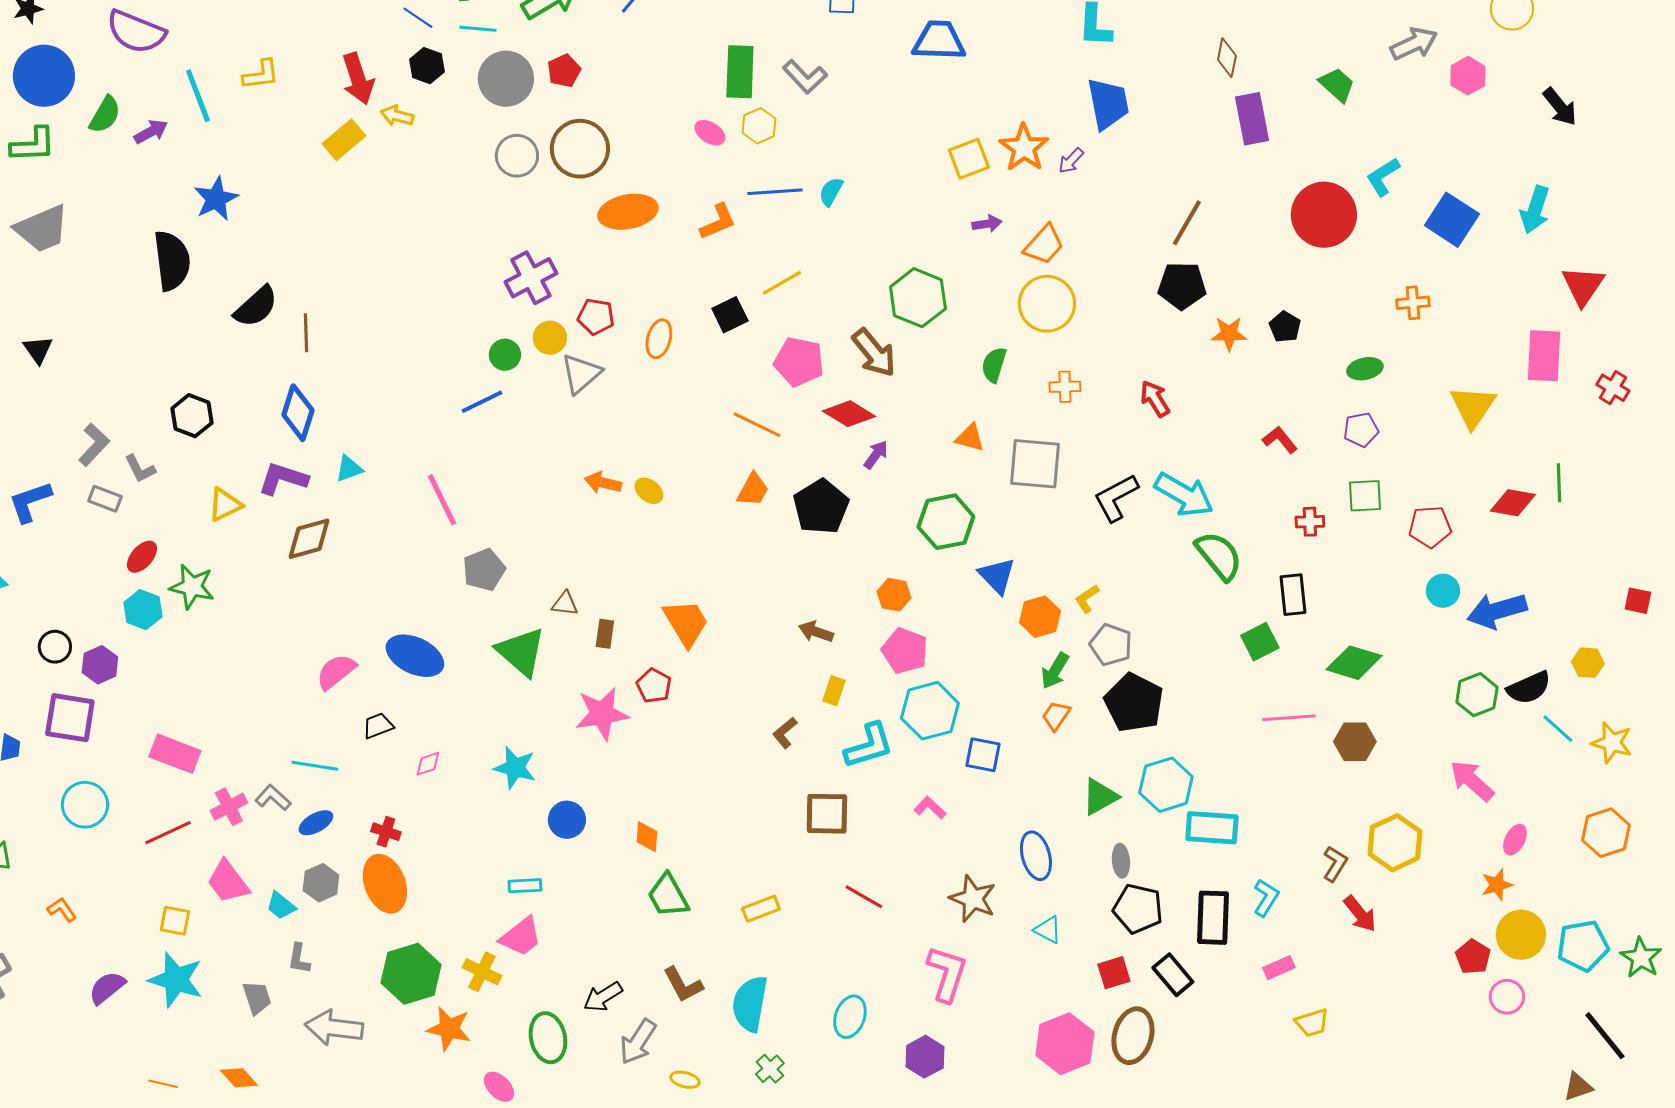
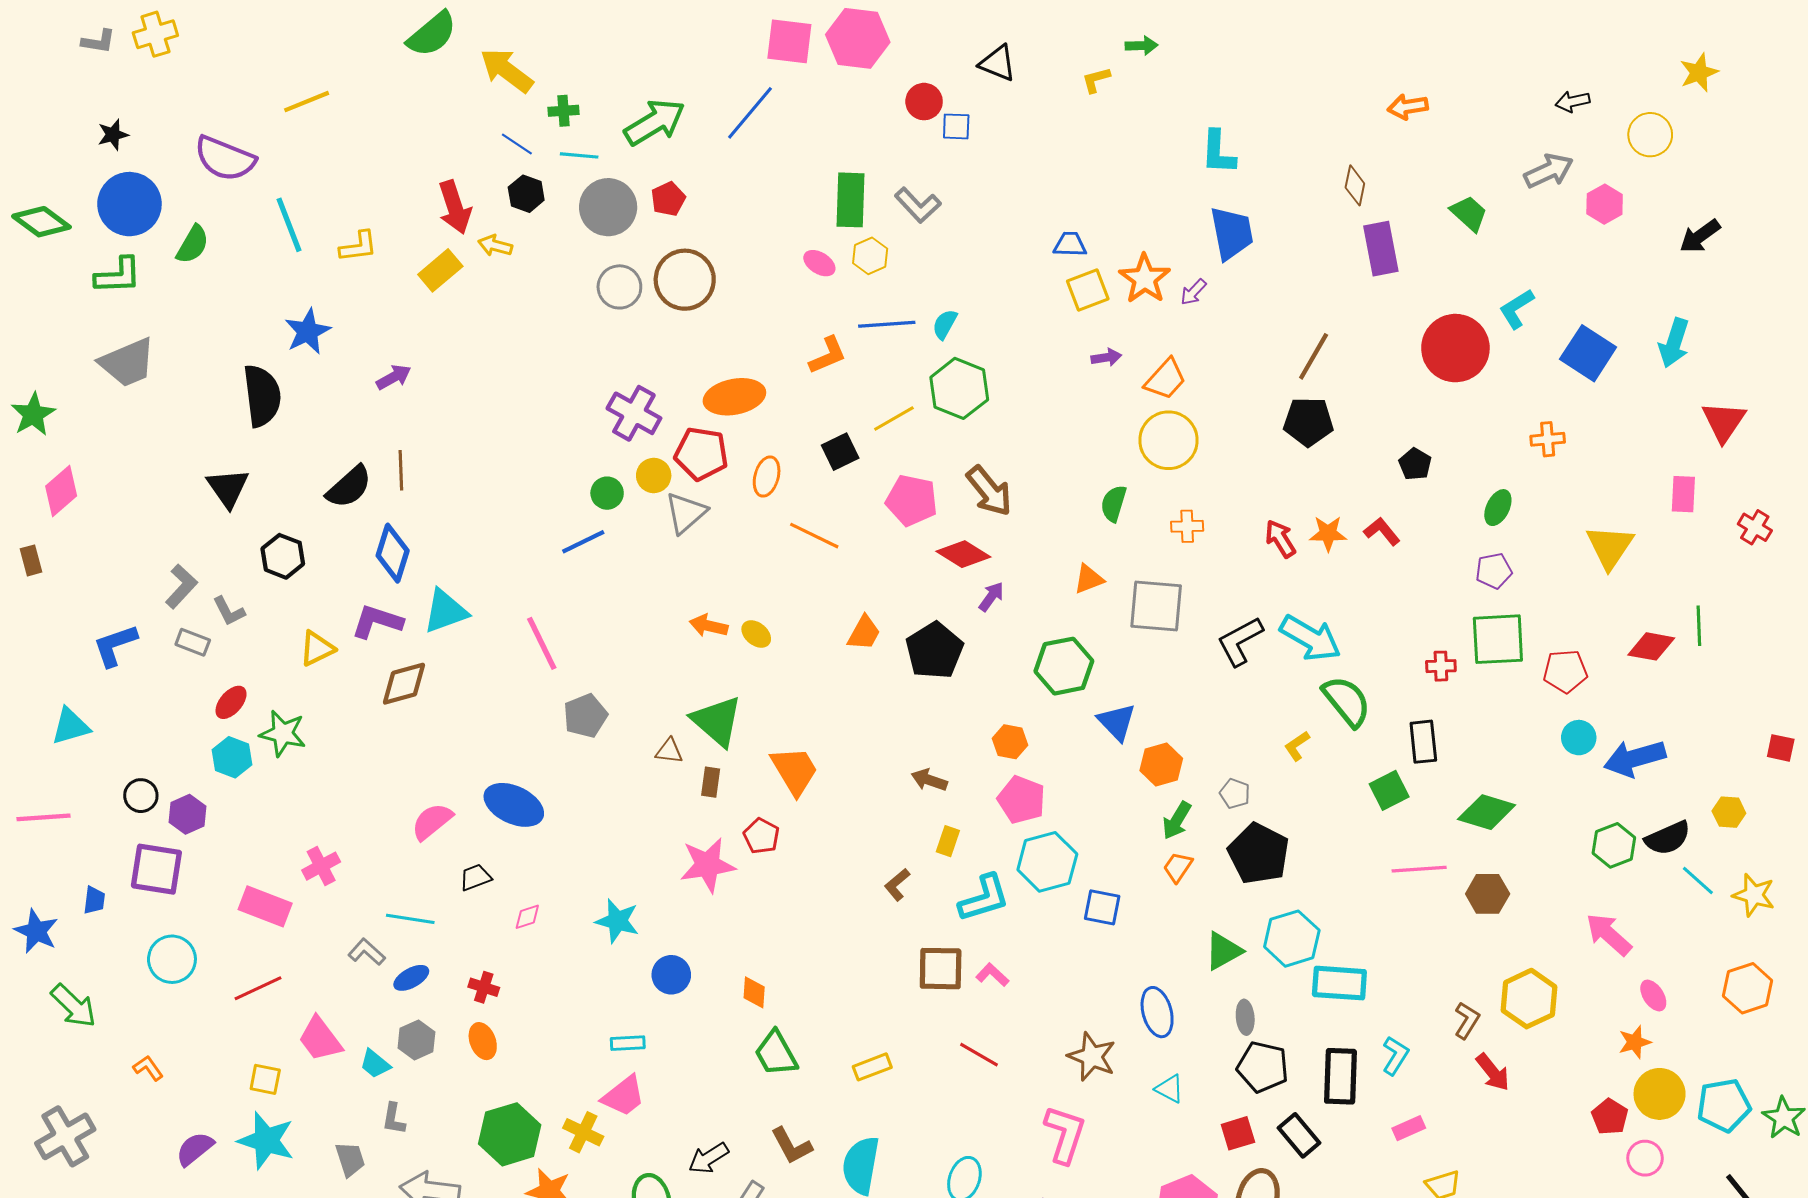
blue trapezoid: (939, 41) -> (1070, 244), moved, size x0.6
yellow L-shape: (261, 75) -> (358, 247), moved
black arrow: (1560, 107) -> (1700, 236), turned 93
purple arrow: (151, 132) -> (394, 377), moved
orange ellipse: (628, 212) -> (734, 397), moved
purple cross: (531, 278) -> (634, 413), turned -33
green hexagon: (918, 298) -> (959, 388), moved
black semicircle: (256, 307) -> (349, 487), moved
red pentagon: (596, 317) -> (701, 454), size x1.4
orange star: (1229, 334) -> (1328, 533), moved
black triangle: (38, 350) -> (228, 488), moved, size x1.4
pink rectangle: (1544, 356) -> (1683, 494), size x0.7
green ellipse: (1365, 369) -> (1498, 508), turned -52
orange line: (757, 425) -> (814, 536), moved
orange triangle: (970, 438) -> (1089, 579), turned -36
red L-shape: (1280, 440) -> (1382, 531), moved
cyan triangle: (349, 469) -> (445, 611), size x1.6
green square: (1365, 496) -> (1498, 639), size x1.5
yellow L-shape: (1087, 599) -> (1297, 746), moved
gray pentagon: (1111, 645) -> (1235, 794), size x0.7
green triangle: (521, 652) -> (717, 721), moved
pink cross: (229, 807) -> (321, 866), moved
pink L-shape: (930, 808) -> (992, 975), moved
pink ellipse: (1515, 840) -> (1653, 996), turned -60
orange ellipse: (385, 884) -> (483, 1041), size x0.6

